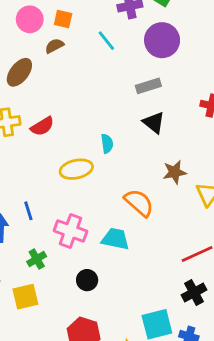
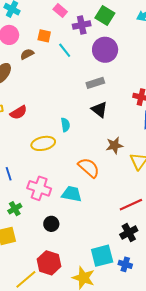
orange square: (63, 19) -> (44, 36), moved

